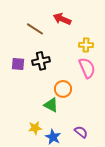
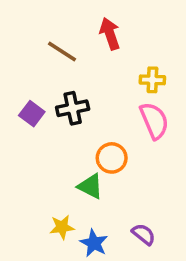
red arrow: (62, 19) -> (110, 34), turned 48
purple square: (18, 64) -> (32, 114), turned 32

